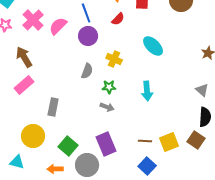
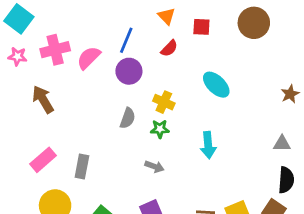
blue line: (86, 13) -> (126, 40), turned 42
pink cross: (33, 20) -> (55, 50), turned 30
pink rectangle: (24, 85) -> (43, 160), moved
green star: (109, 87) -> (160, 129), moved
gray triangle: (202, 90) -> (282, 144), turned -40

